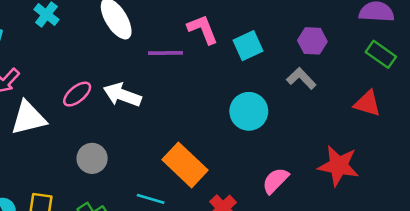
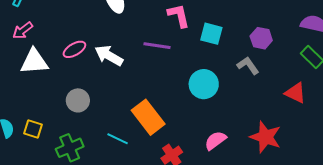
cyan square: (248, 46) -> (211, 34), turned 30
purple line: (166, 53) -> (157, 46), moved

